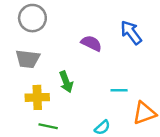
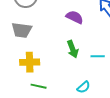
green arrow: (66, 82) -> (73, 49), moved

